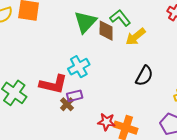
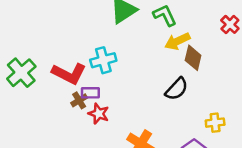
brown diamond: (106, 31) -> (193, 58), moved
red star: (106, 122) -> (99, 114), moved

